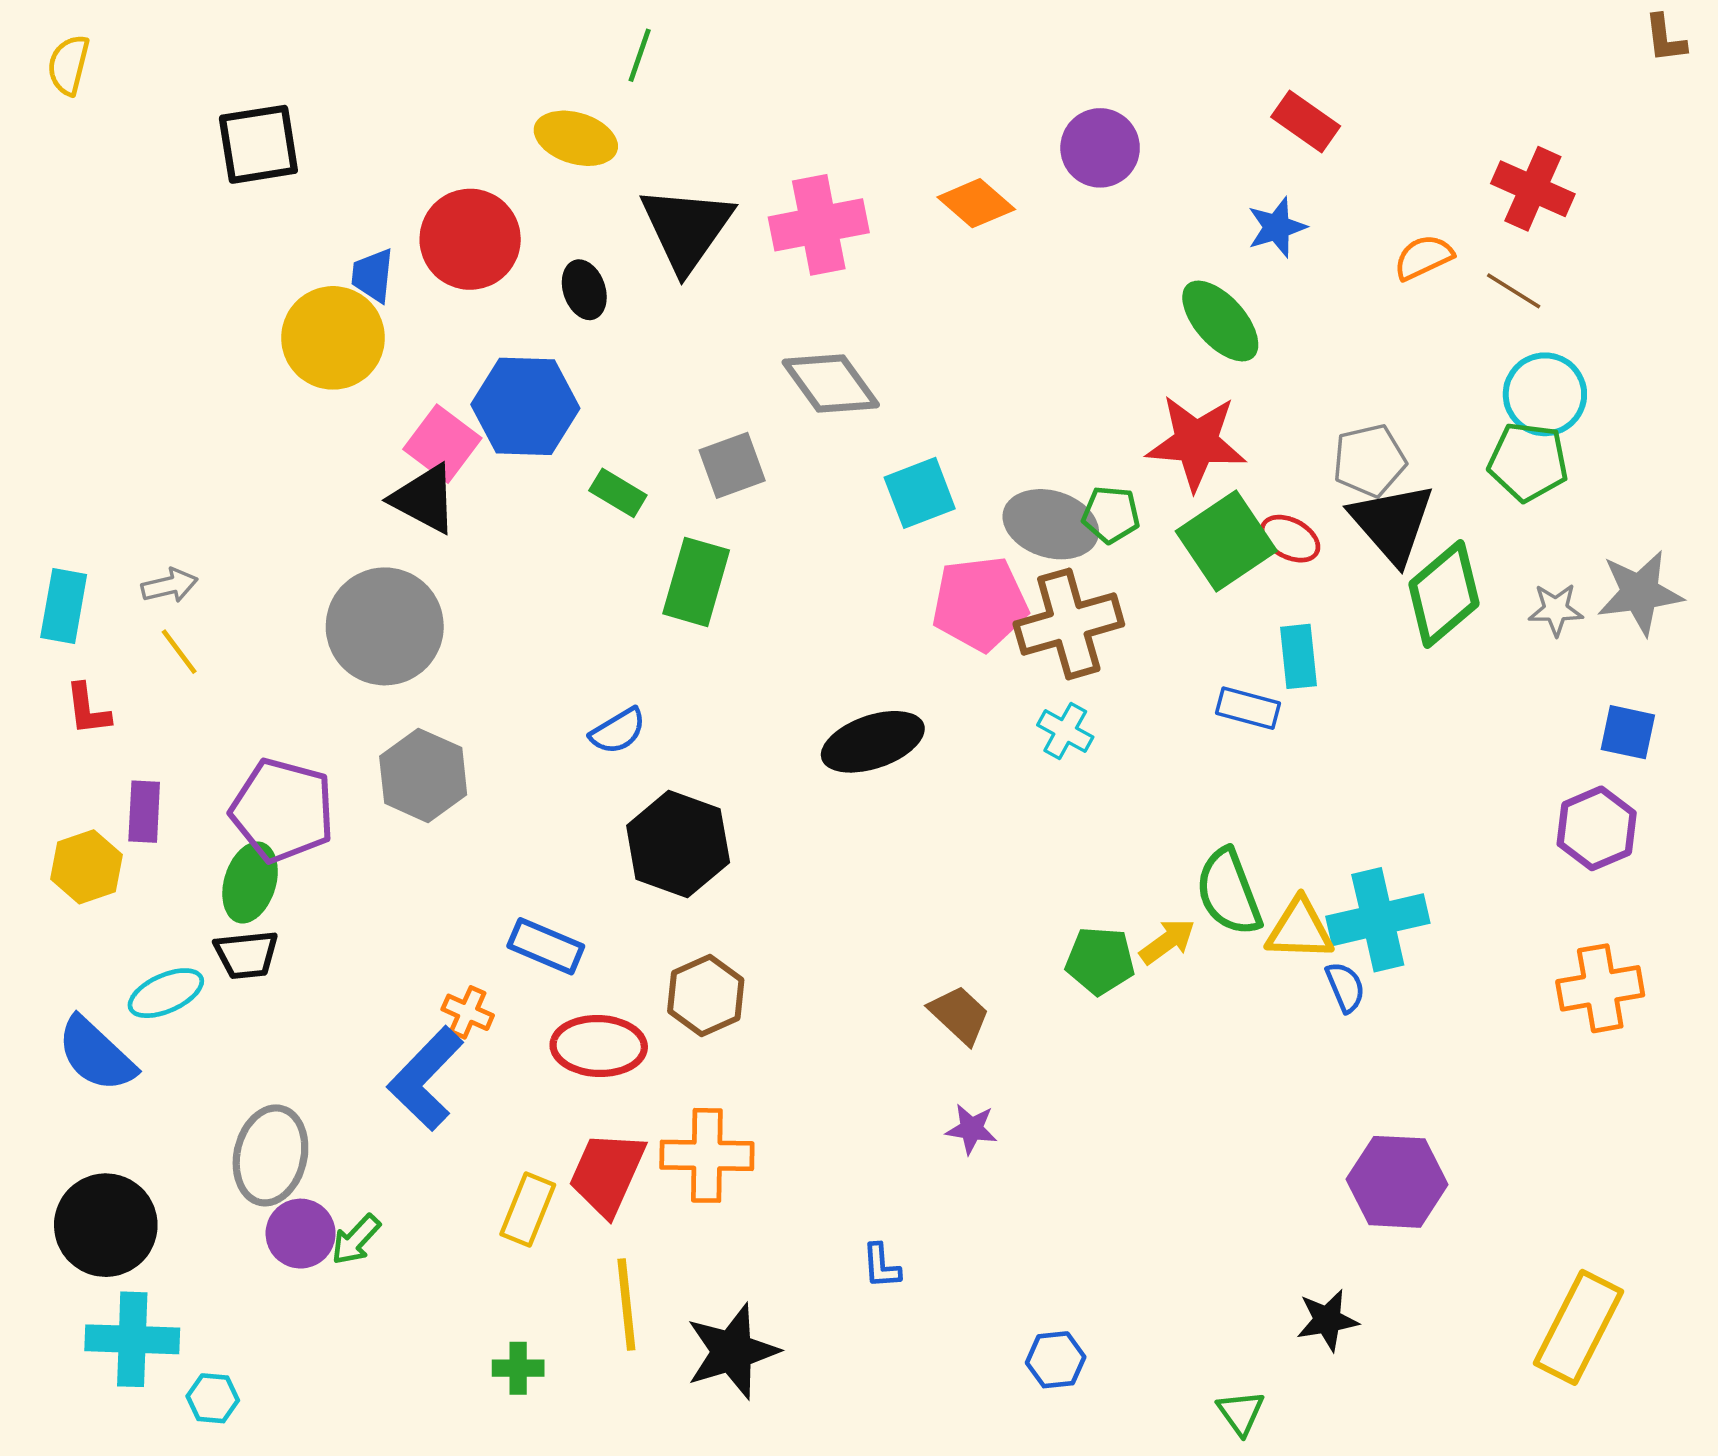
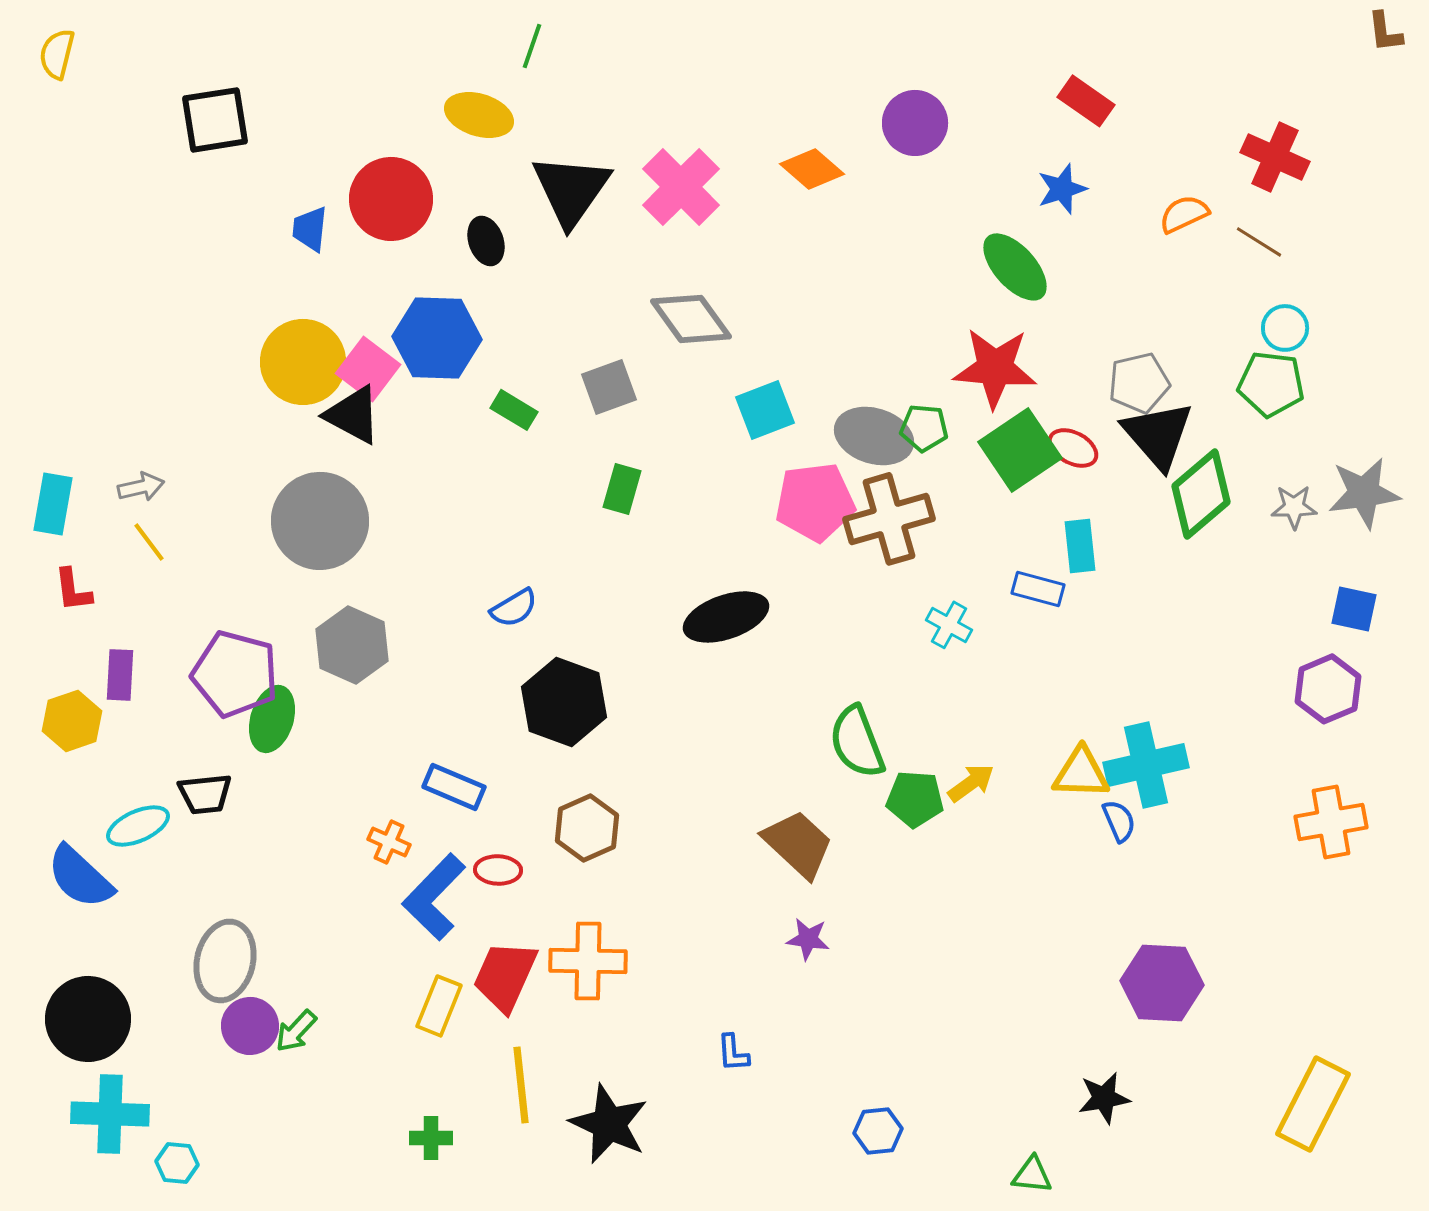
pink cross: (819, 225) -> (681, 187), turned -34
yellow circle: (333, 338) -> (303, 362), moved
cyan circle: (1545, 394) -> (1285, 328), size x0.7
green rectangle: (696, 582) -> (622, 489), moved, size x0.7
cyan cross: (1065, 731) -> (949, 625), moved
green ellipse: (250, 882) -> (272, 719), moved
green semicircle: (1229, 892) -> (857, 742), moved
brown trapezoid: (959, 1015) -> (798, 844), size x1.4
red ellipse: (599, 1046) -> (498, 870), size x0.6
blue L-shape: (426, 1078) -> (434, 897), moved
black star: (732, 1351) -> (609, 1124), turned -30
green triangle: (1241, 1413) -> (1032, 1175), turned -48

